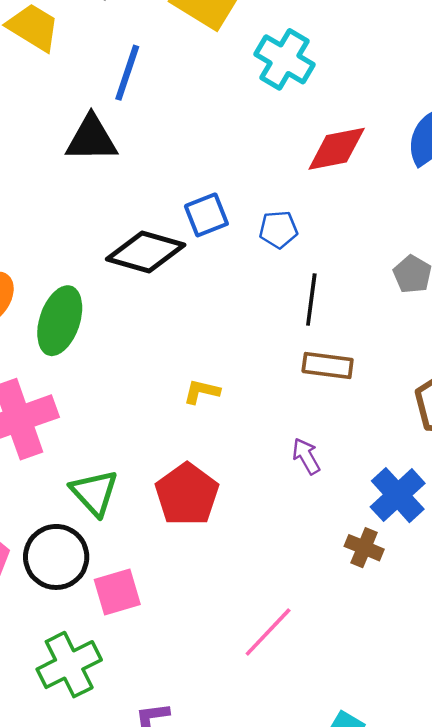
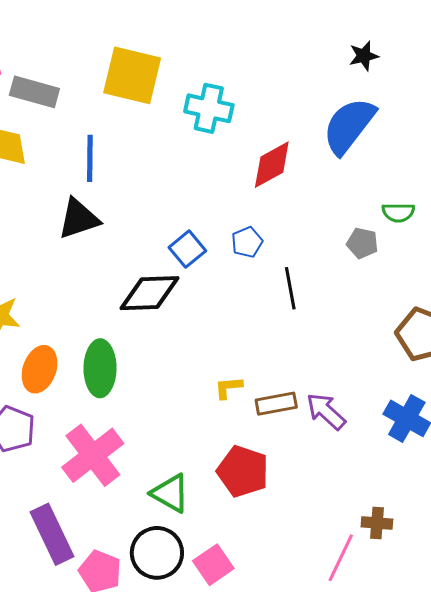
brown rectangle: (328, 365) -> (276, 404), moved
purple arrow: (306, 456) -> (326, 411), size x1.4
brown cross: (364, 548) -> (377, 523), moved

